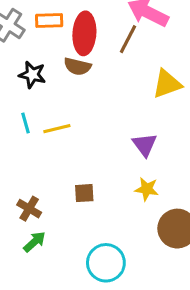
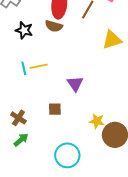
cyan line: (26, 123) -> (24, 68), moved
purple triangle: (145, 145) -> (75, 84), moved
yellow star: (147, 189) -> (97, 121), moved

